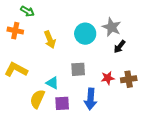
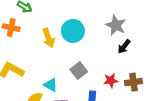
cyan circle: (85, 34) -> (73, 31), moved
gray square: (78, 69) -> (79, 71), turned -35

